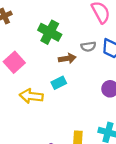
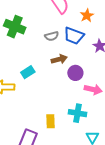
brown arrow: (67, 58) -> (59, 59), moved

